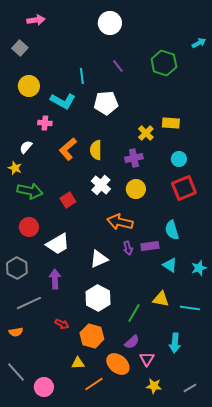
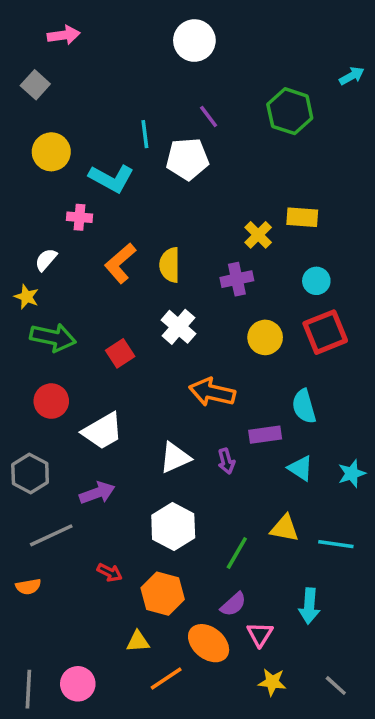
white pentagon: (106, 103) -> (187, 159), moved
yellow circle: (136, 189) -> (265, 337), moved
purple arrow: (128, 248) -> (226, 461), moved
purple arrow: (55, 279) -> (97, 493), turned 72
gray line: (16, 372) -> (28, 689), moved, turned 45
gray line: (190, 388) -> (336, 686), turned 72

